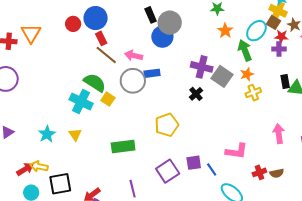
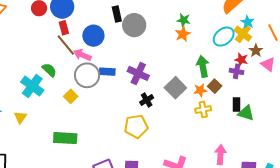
brown square: (274, 22) -> (215, 86), moved
orange star: (225, 31) -> (183, 34), moved
cyan ellipse: (256, 31) -> (224, 37), moved
blue circle: (162, 37) -> (93, 36), moved
pink arrow: (134, 55) -> (82, 55), moved
purple cross: (202, 67) -> (138, 73), moved
green semicircle: (95, 83) -> (49, 70), size x0.7
yellow square: (108, 99) -> (71, 96), moved
yellow pentagon: (167, 125) -> (136, 126), moved

